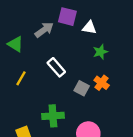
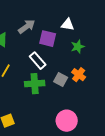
purple square: (67, 17) -> (48, 39), moved
green cross: (53, 116) -> (35, 84), moved

